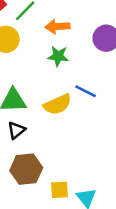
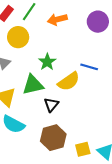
green star: (58, 56) -> (47, 62), moved, turned -30
black triangle: (16, 130) -> (51, 105), moved

